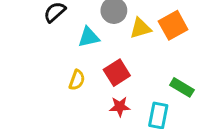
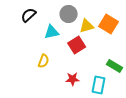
orange square: (173, 25) -> (109, 24), turned -30
red square: (117, 73) -> (77, 45), moved

